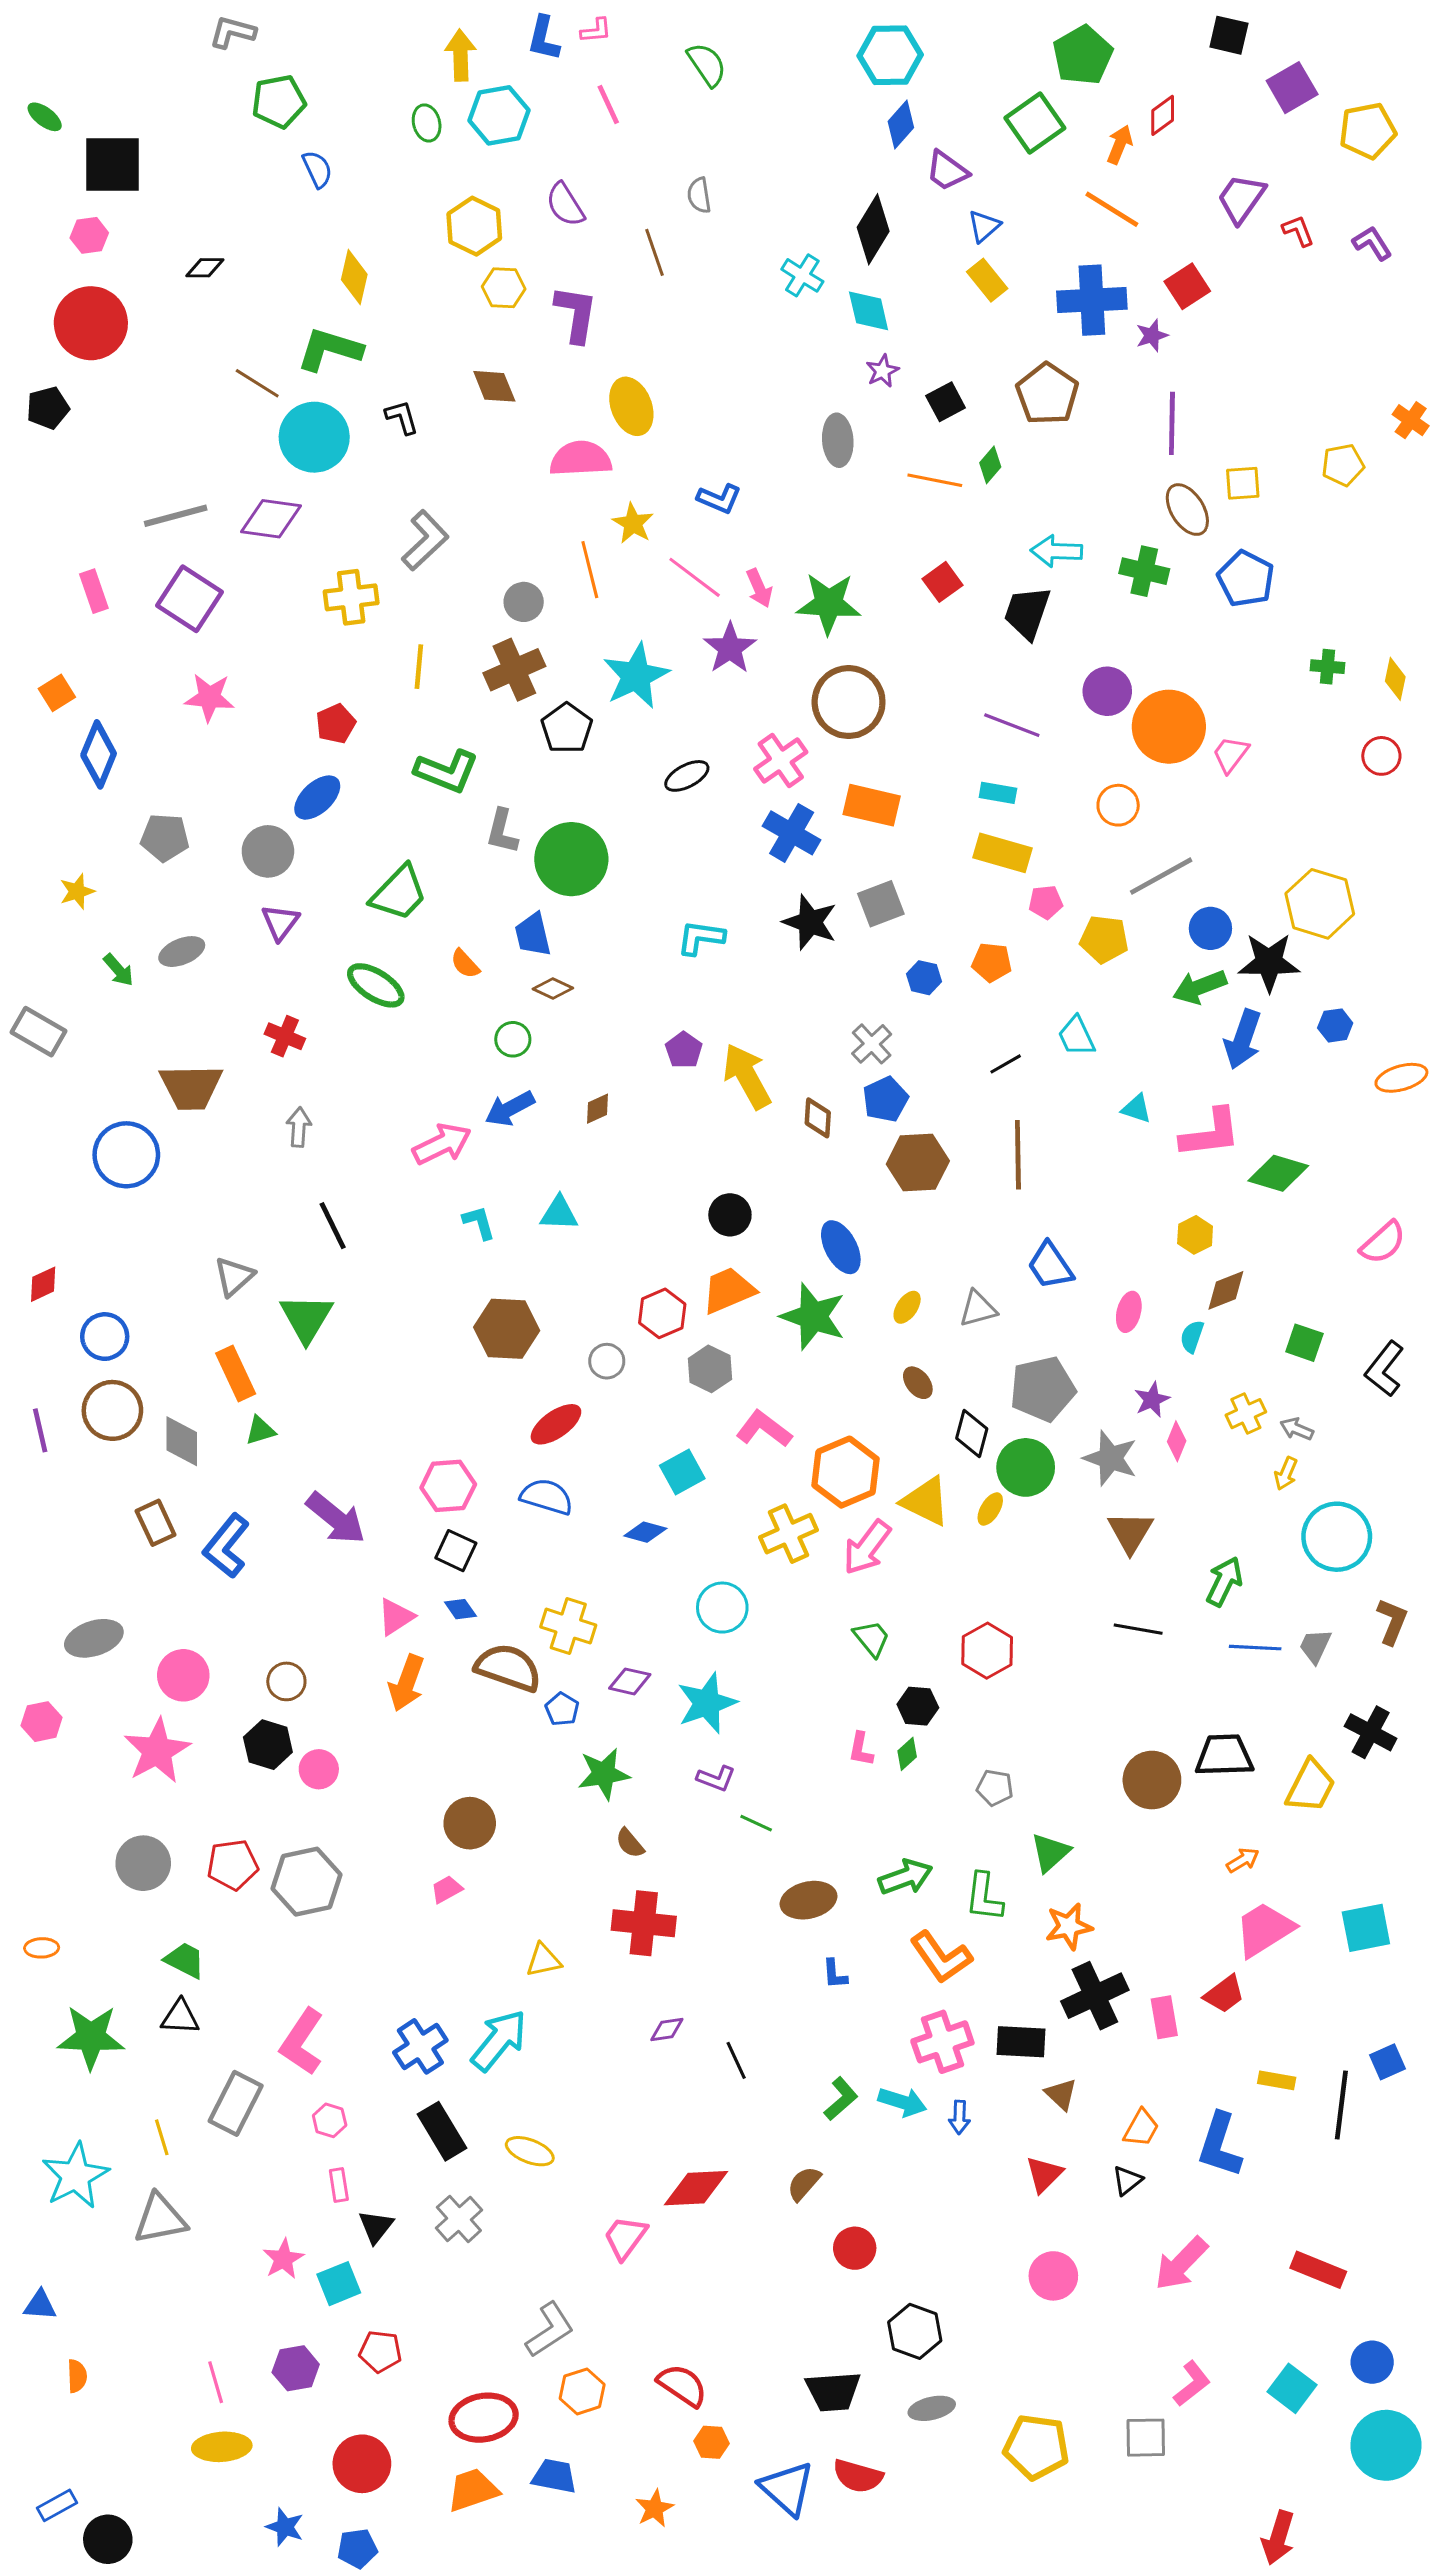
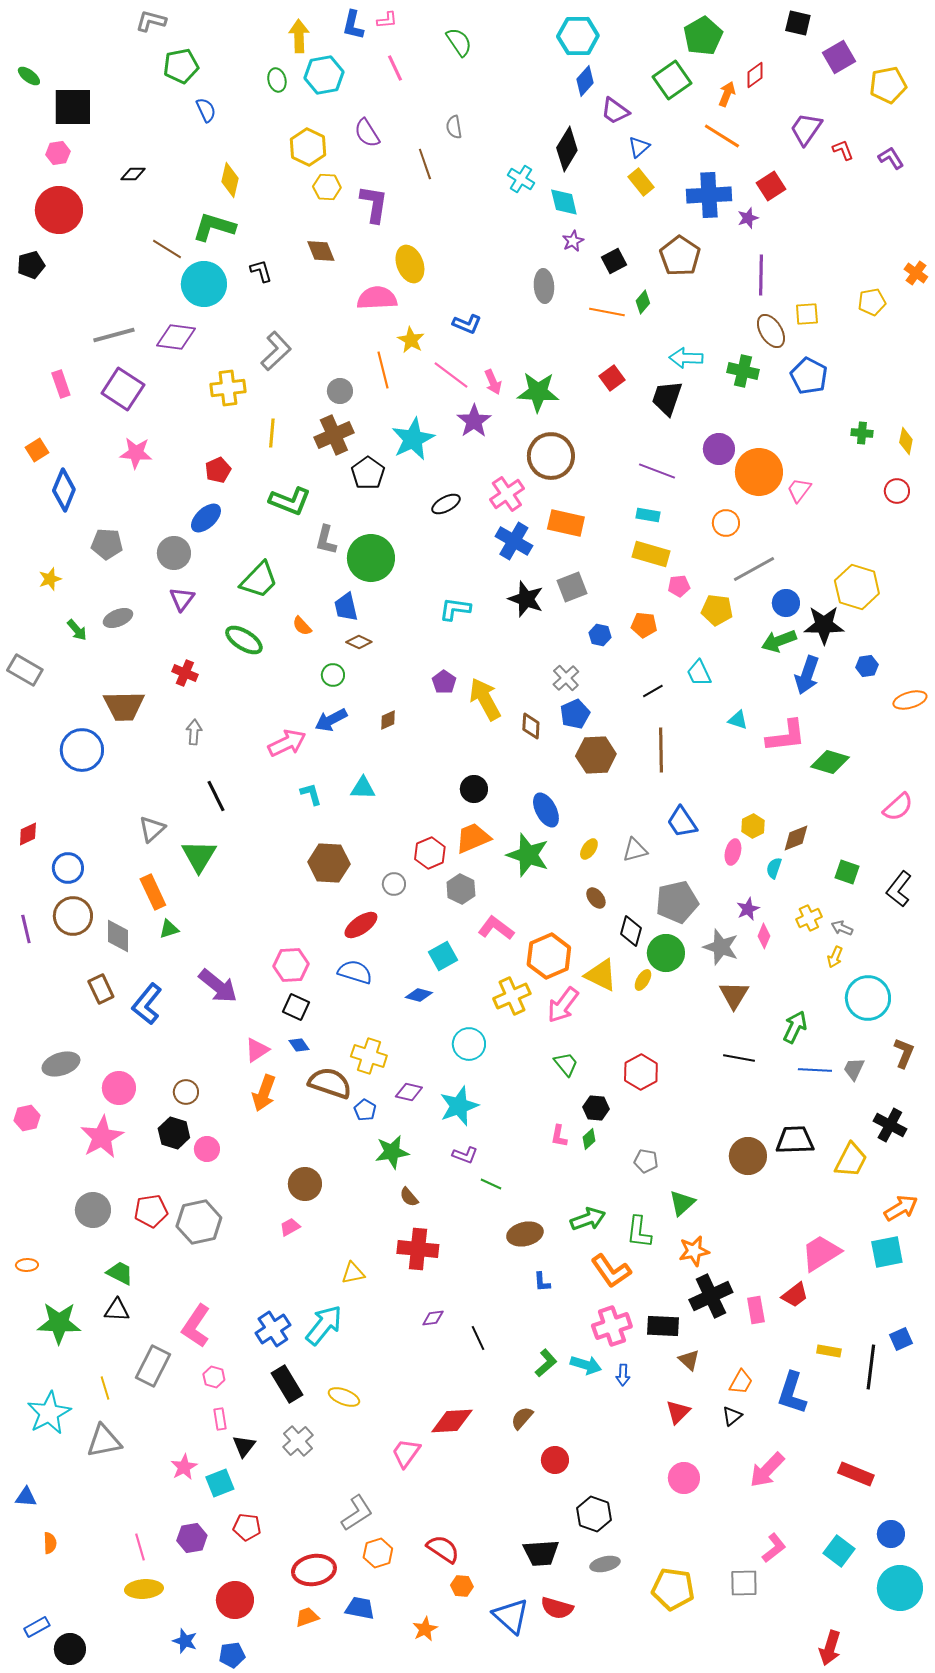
yellow hexagon: (1195, 1235) -> (753, 826), moved
orange arrow: (1243, 1860) -> (901, 1208), moved, size x1.6
orange trapezoid: (473, 2490) -> (307, 1617), size x0.7

